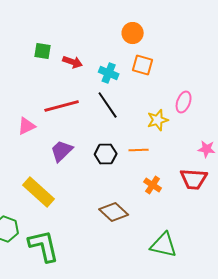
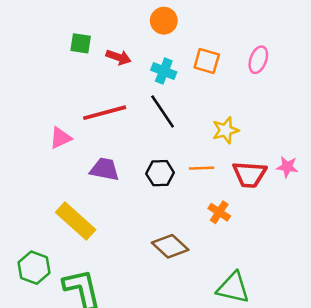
orange circle: (133, 33) -> (164, 21), moved
pink ellipse: (184, 102) -> (258, 60), moved
purple trapezoid: (62, 151) -> (105, 169), turned 55
red trapezoid: (194, 179) -> (249, 174), moved

